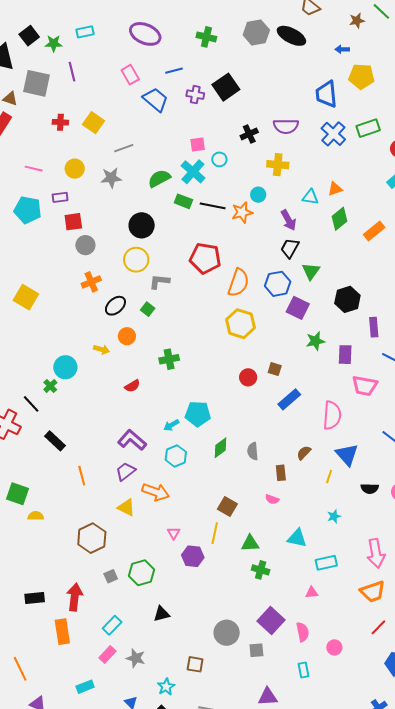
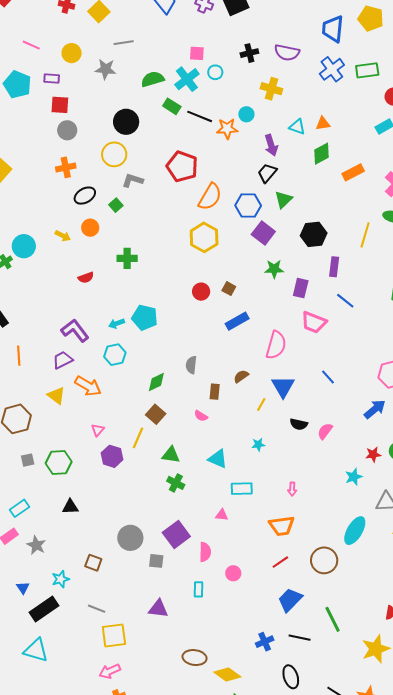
green diamond: (221, 448) -> (156, 382), moved
pink arrow: (376, 553) -> (292, 489), size x0.5

